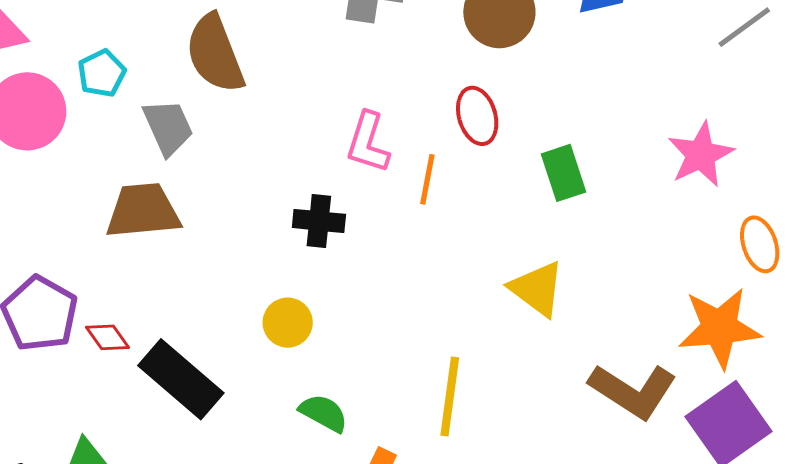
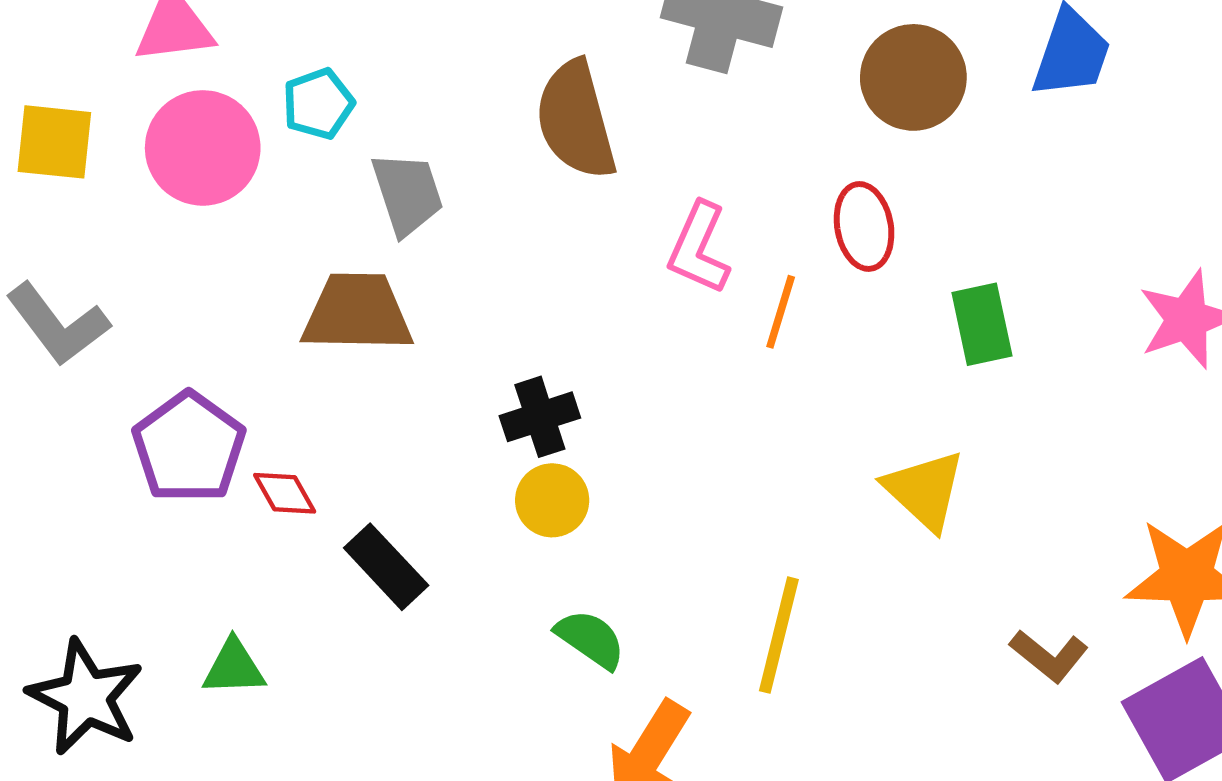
brown semicircle: (215, 54) -> (576, 120), moved
black cross: (319, 221) -> (540, 417), moved, turned -30
black rectangle: (181, 379) -> (386, 567), size x0.7
brown L-shape: (633, 391) -> (1049, 656), size x0.6

